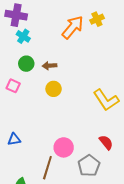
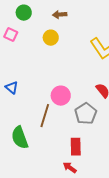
brown arrow: (49, 66) -> (60, 15), moved
blue triangle: (14, 139) -> (12, 88), turned 48

